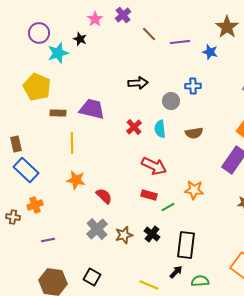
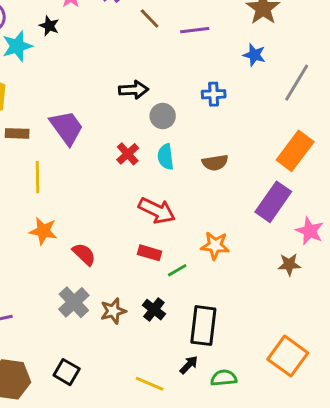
blue star: (210, 52) -> (254, 55), moved
gray circle: (171, 101) -> (163, 116), moved
purple trapezoid: (92, 109) -> (67, 128), turned 40

